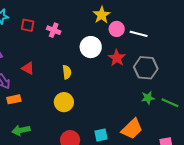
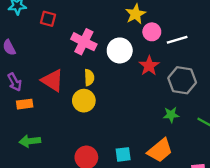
pink cross: (54, 30) -> (84, 42), moved, size x1.5
white line: (139, 34) -> (177, 40), turned -36
red triangle: (28, 68) -> (52, 80), moved, size x1.5
green star: (148, 98) -> (171, 115), moved
yellow circle: (64, 102) -> (84, 101), moved

